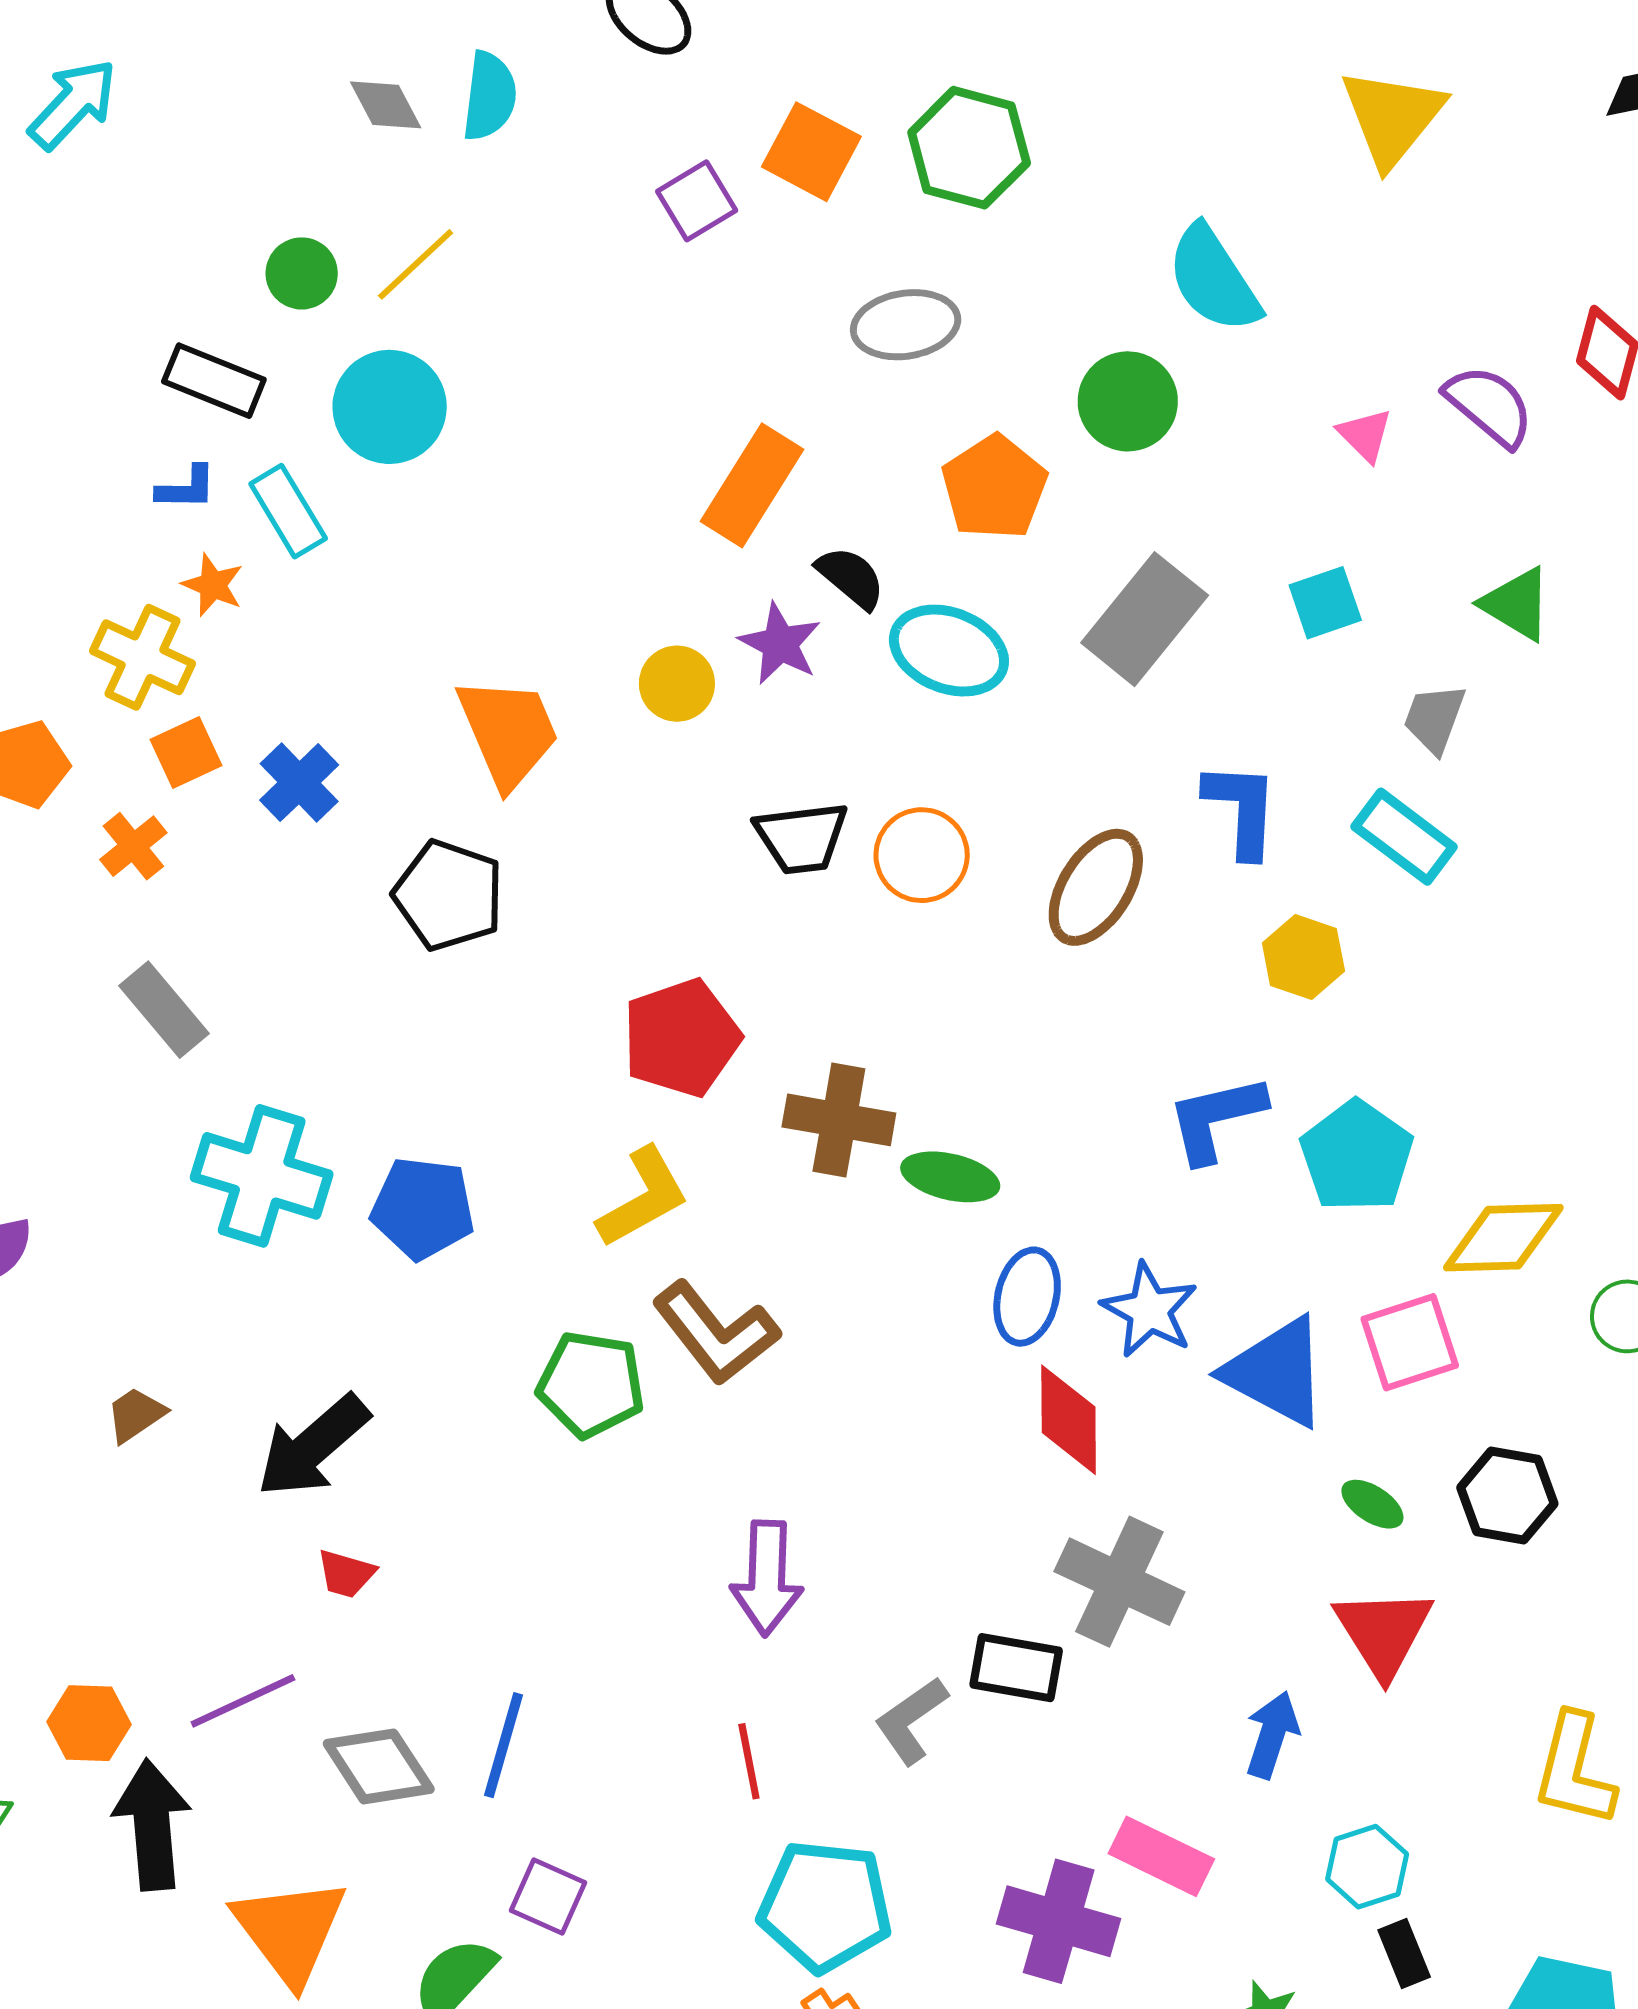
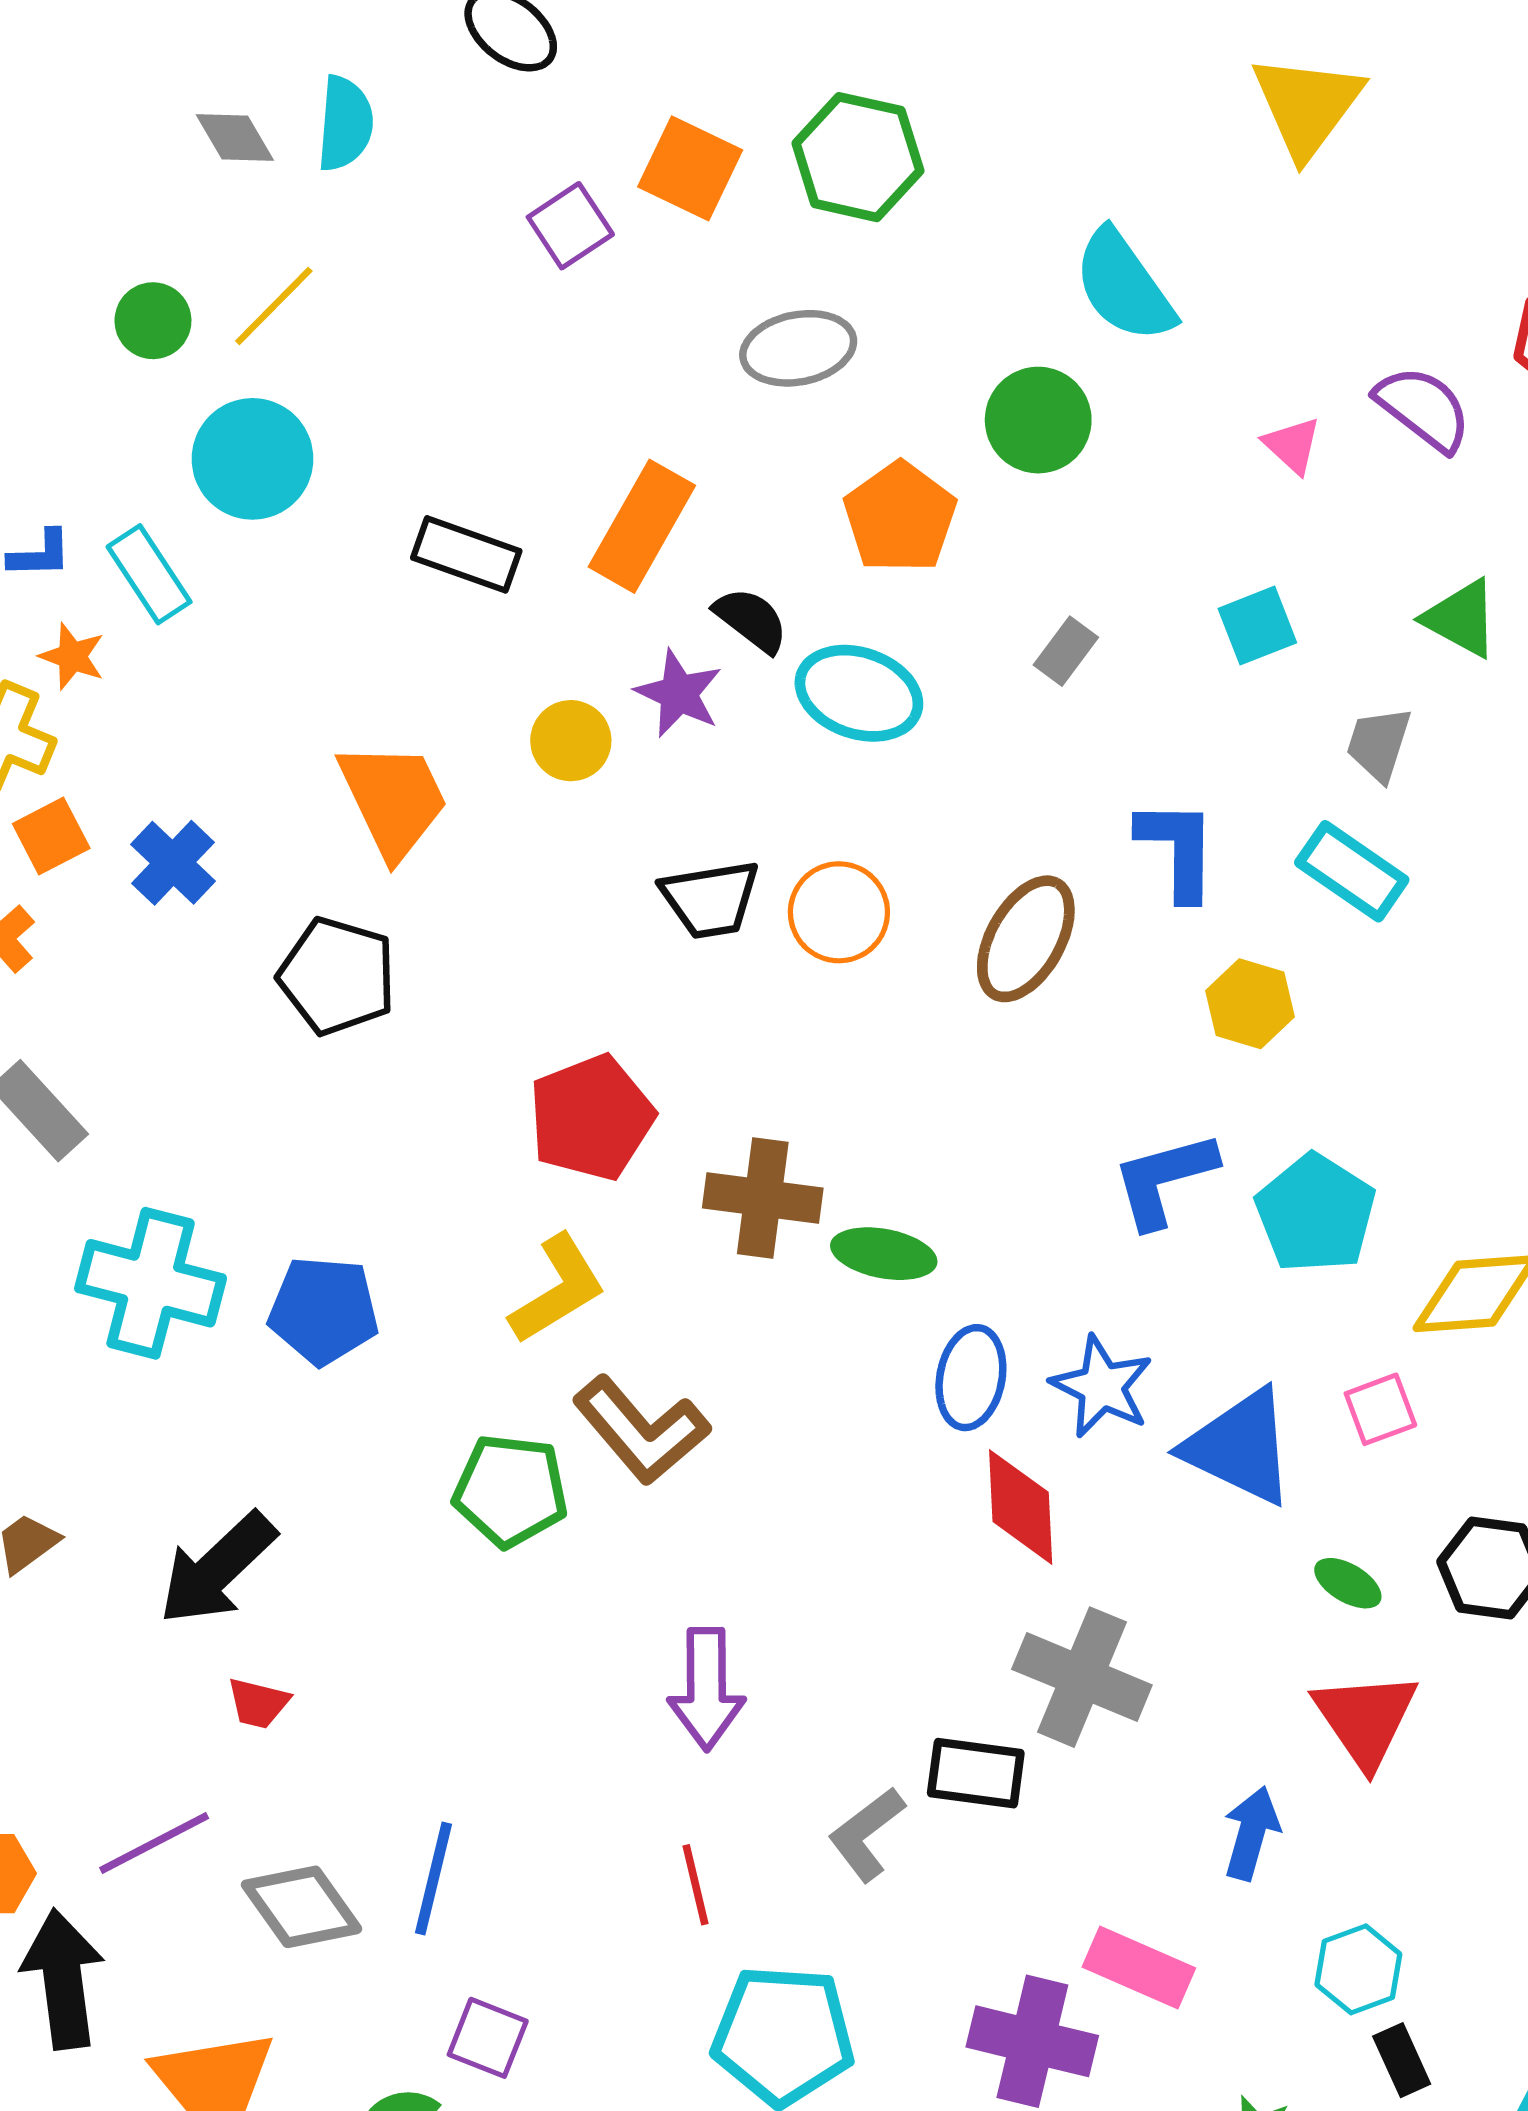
black rectangle: (214, 381) -> (466, 554), moved
gray rectangle: (1145, 619) -> (1066, 651), size x0.5
pink square: (1410, 1342) -> (1380, 1409), size x0.7

